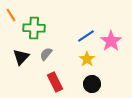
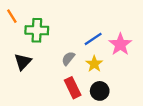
gray semicircle: (46, 54) -> (68, 58), moved
red rectangle: (55, 82) -> (73, 88), moved

